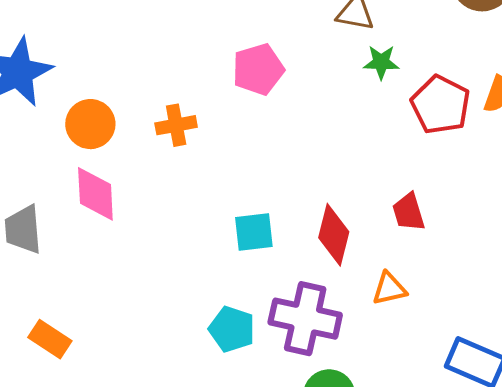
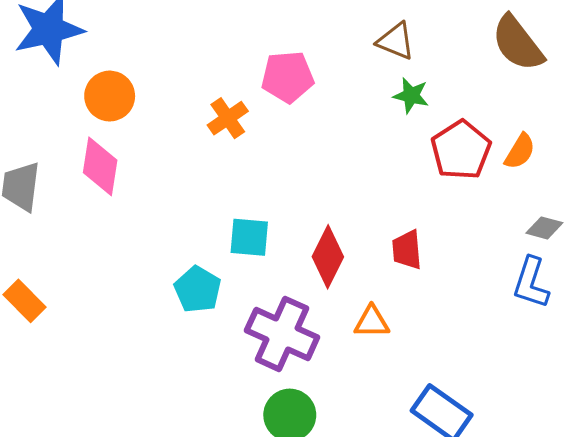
orange cross: (176, 125) -> (228, 118), moved, turned -36
cyan pentagon: (232, 329) -> (198, 289), moved

